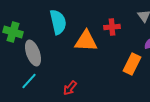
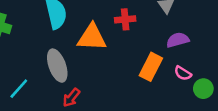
gray ellipse: (33, 53) -> (57, 66), moved

